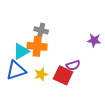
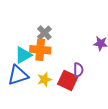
gray cross: (41, 30) -> (44, 33), turned 32
purple semicircle: (73, 65) -> (78, 70), turned -72

